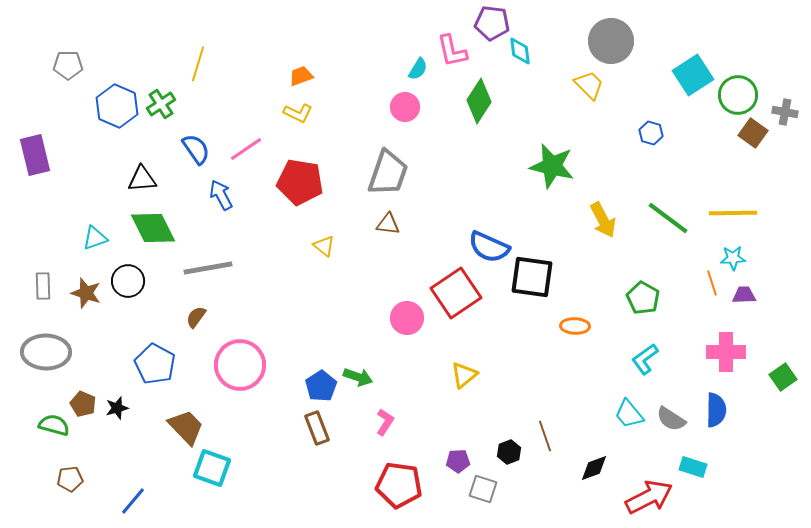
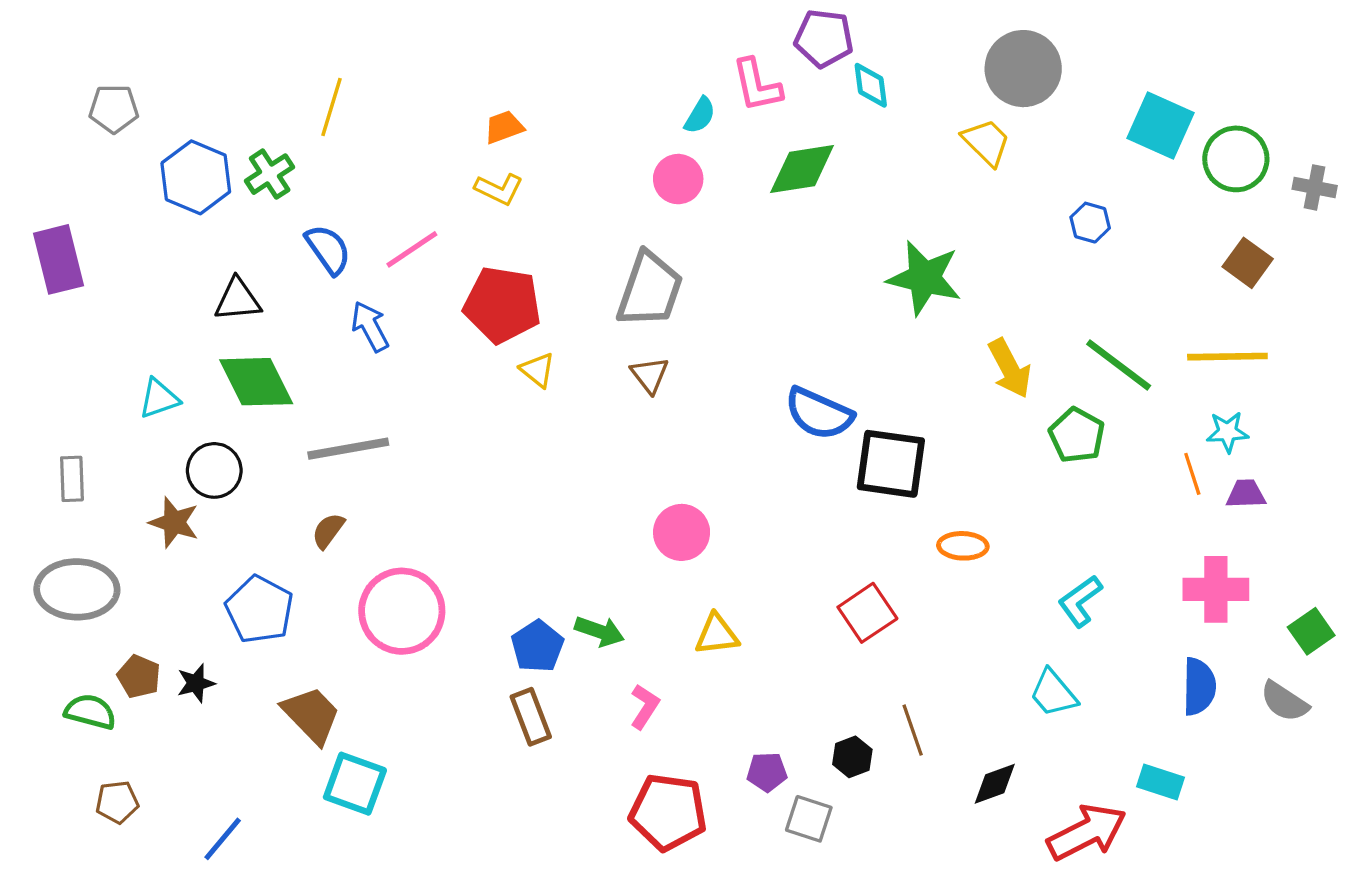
cyan square: (693, 75) -> (1161, 125), turned -33
green diamond: (479, 101) -> (802, 169), turned 48
brown square: (753, 133) -> (1248, 263), moved
brown triangle: (388, 224) -> (650, 375), turned 45
yellow triangle: (324, 246) -> (537, 370), moved
brown star: (86, 293) -> (174, 522), moved
red square: (456, 293) -> (867, 613), moved, size x0.7
green pentagon: (643, 298) -> (1077, 435), moved
yellow triangle: (464, 375) -> (717, 635), moved, turned 32
gray semicircle: (671, 419) -> (1284, 702), moved

